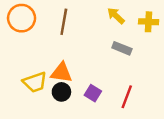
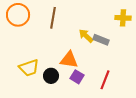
yellow arrow: (116, 16) -> (86, 36), moved
orange triangle: (61, 73) -> (69, 60), moved

